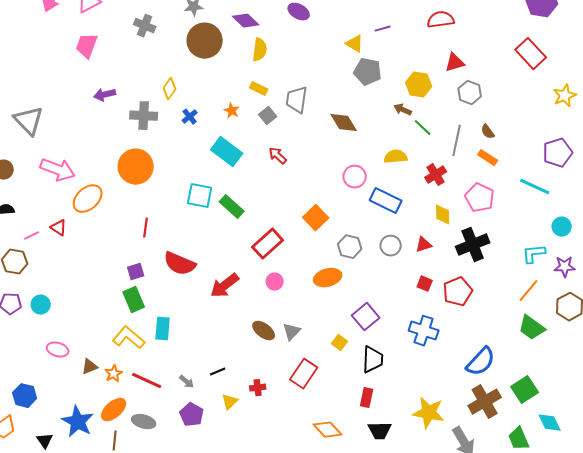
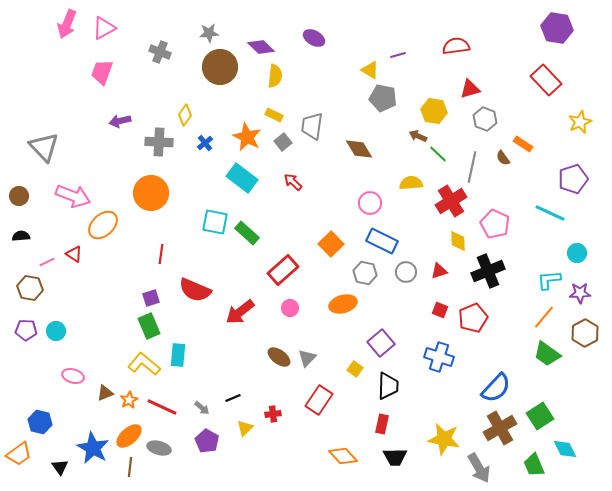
orange star: (232, 111) -> (247, 137), size x1.8
orange rectangle: (488, 158) -> (523, 144), moved
red cross: (436, 175) -> (451, 201), size x1.4
blue rectangle: (386, 201) -> (382, 241), moved

